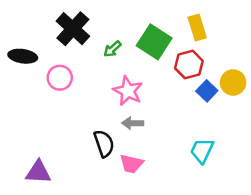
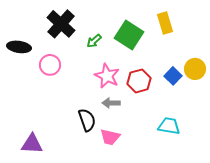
red hexagon: (189, 65) -> (139, 81), moved
cyan trapezoid: (202, 151) -> (169, 126), turned 75

